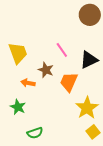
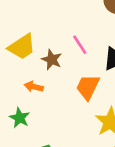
yellow trapezoid: (18, 53) -> (22, 47), turned 75
brown star: (46, 70) -> (52, 60), moved

